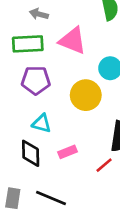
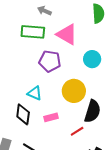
purple pentagon: (36, 80) -> (50, 61), moved
yellow circle: (86, 95) -> (74, 91), moved

